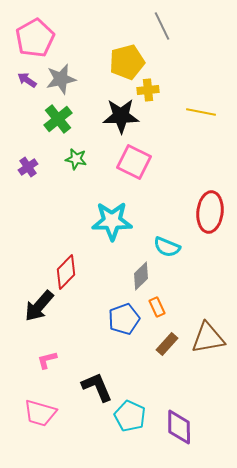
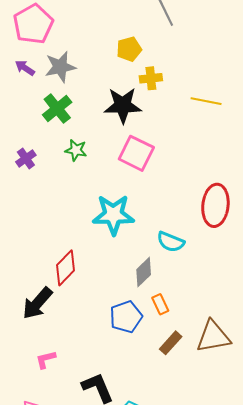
yellow pentagon: (127, 62) -> (129, 49), size x0.7

